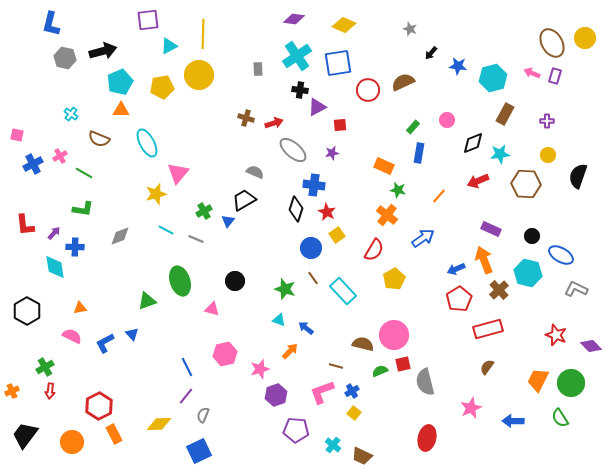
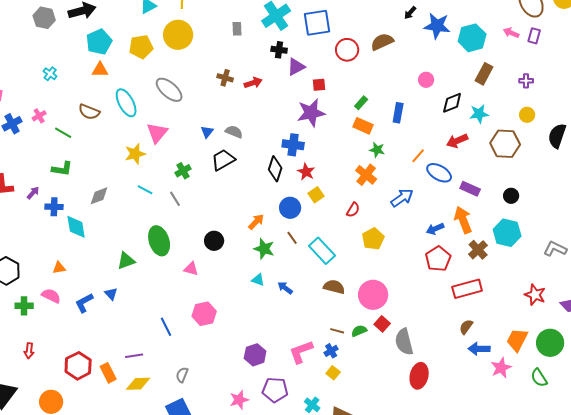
blue star: (458, 66) -> (437, 26), size x1.5
green rectangle: (413, 127) -> (361, 103), moved
brown semicircle: (99, 139) -> (89, 112), moved
gray ellipse: (293, 150) -> (169, 90), moved
purple star: (332, 153) -> (311, 113), size x2.0
blue triangle: (228, 221) -> (207, 132), moved
gray line: (196, 239) -> (175, 199), turned 35
red semicircle: (374, 250) -> (353, 210), size x0.7
blue ellipse: (561, 255) -> (439, 173), moved
cyan diamond: (55, 267) -> (76, 227), moved
brown semicircle: (363, 344) -> (334, 287), moved
orange arrow: (290, 351) -> (256, 222), moved
red square: (403, 364) -> (382, 324), turned -35
brown line: (336, 366) -> (337, 331), moved
green cross: (45, 367) -> (24, 306), moved, turned 30
pink star: (260, 369) -> (239, 400), moved
purple line: (186, 396) -> (134, 356), moved, turned 42
pink star: (471, 408) -> (501, 368), moved
blue arrow: (513, 421) -> (479, 349), moved
orange rectangle: (114, 434) -> (108, 373), moved
red ellipse: (427, 438) -> (419, 376), moved

